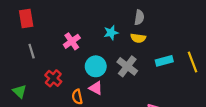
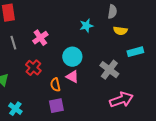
yellow semicircle: (138, 38) -> (120, 31), moved
pink cross: (72, 41) -> (40, 38), moved
gray cross: (127, 66) -> (109, 70), moved

